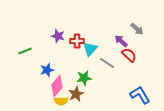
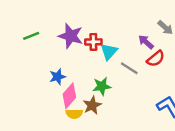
purple star: (58, 36) -> (71, 36), size x1.5
green line: (25, 51) -> (31, 36), moved
red semicircle: (129, 55) -> (156, 59), turned 98

